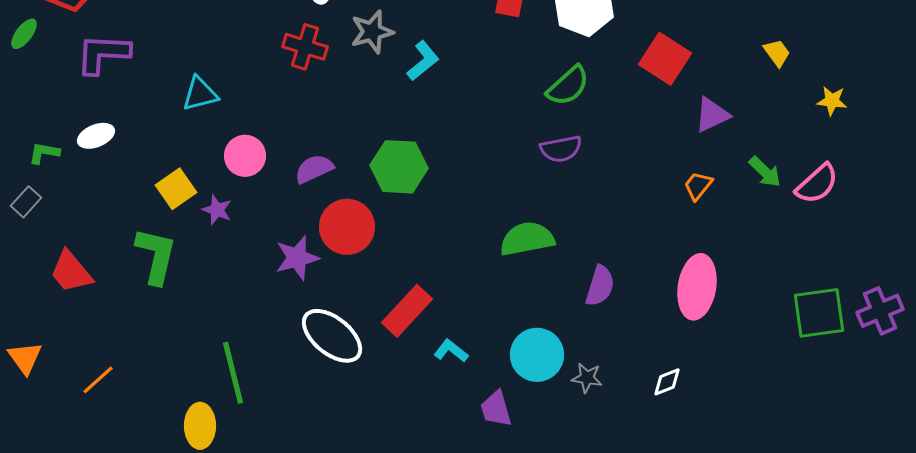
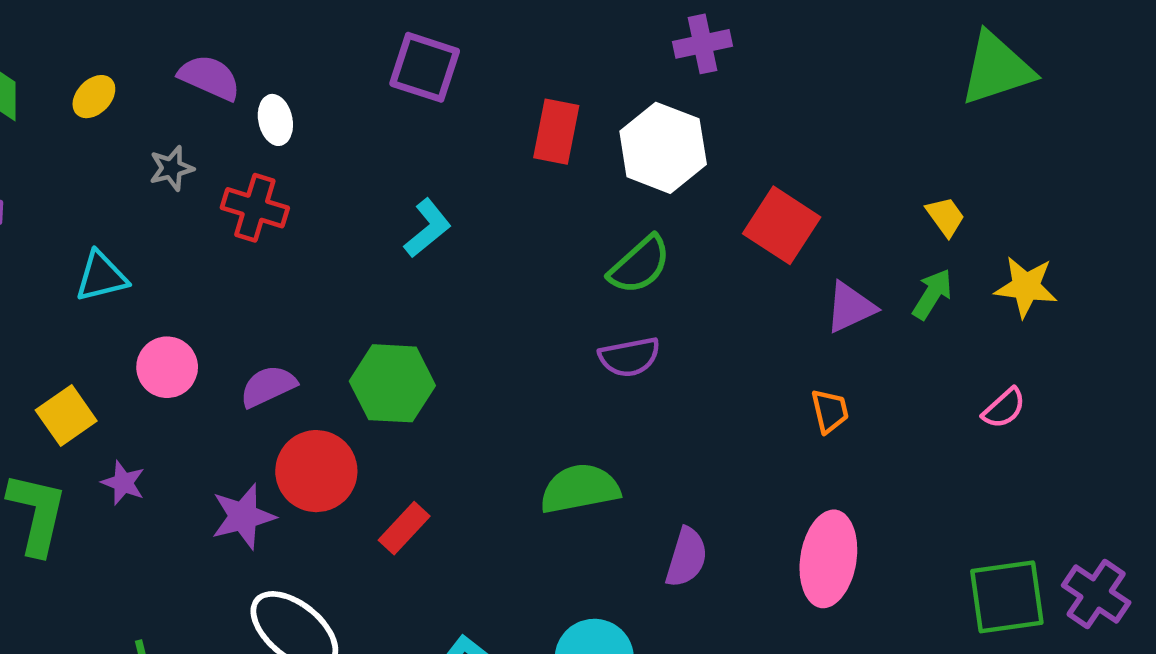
gray star: (372, 32) -> (172, 168), moved, size x0.7
yellow star: (832, 101) -> (1026, 287), size x1.4
green arrow: (765, 172) -> (932, 294), moved, turned -102
pink semicircle: (817, 184) -> (1004, 408), size x0.7
orange trapezoid: (698, 186) -> (830, 411), turned 128
purple star: (217, 210) -> (123, 483), moved
red rectangle: (407, 311) -> (404, 528), moved, size x0.7
purple cross: (880, 311) -> (1096, 594), turned -33

